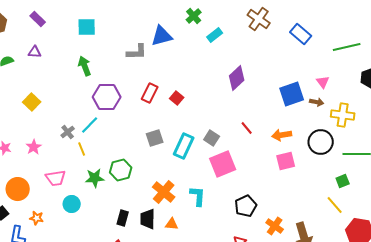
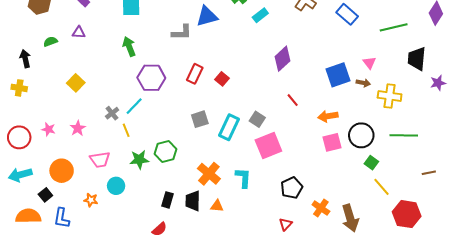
red line: (247, 128) -> (293, 100), moved
black circle: (321, 142) -> (361, 135), moved
green square: (343, 181) -> (371, 163), moved, turned -32
orange star: (37, 218) -> (91, 200), moved

